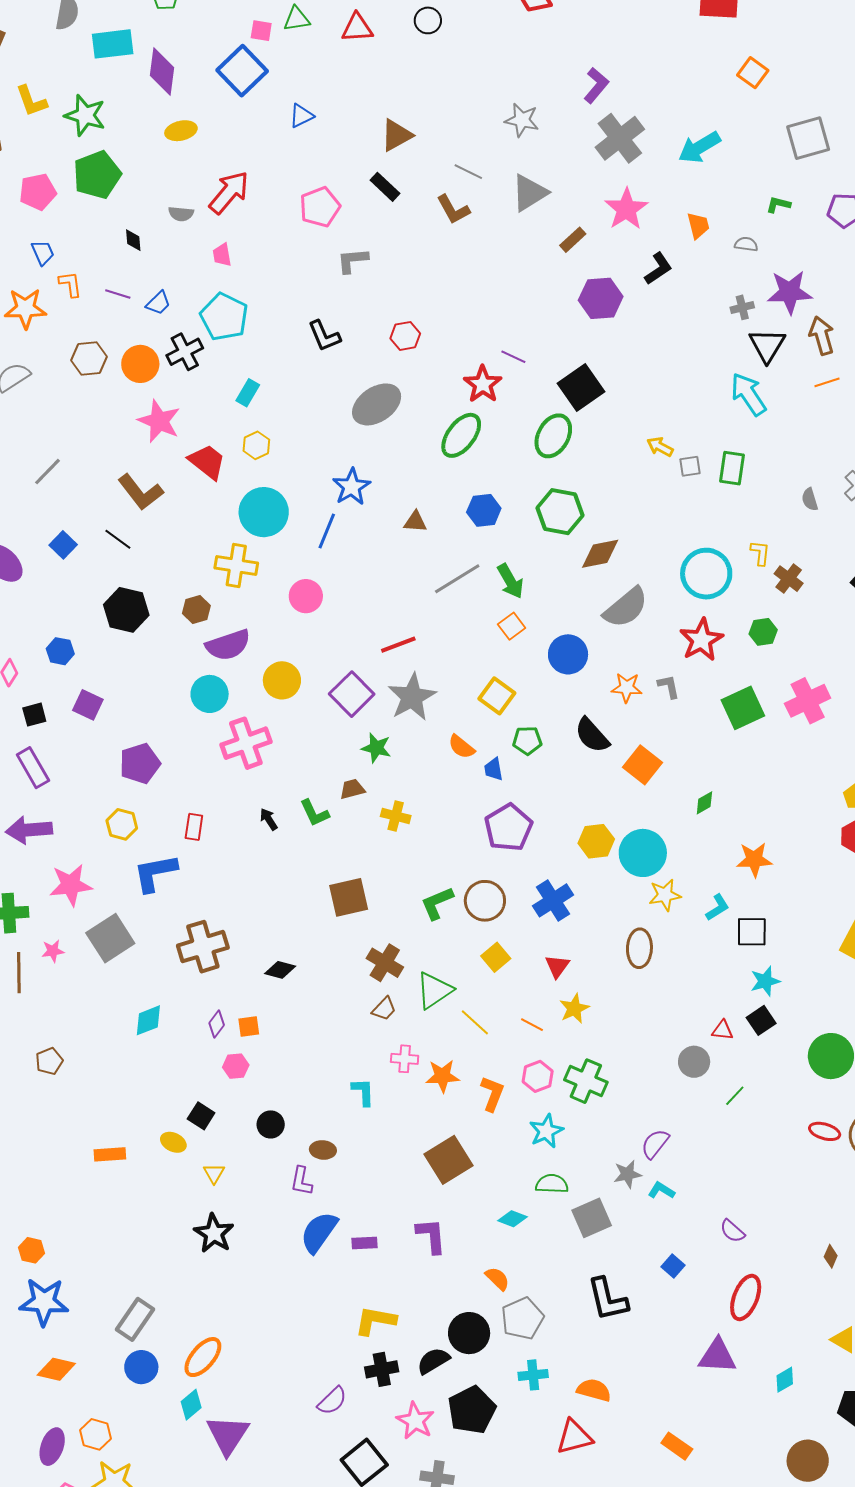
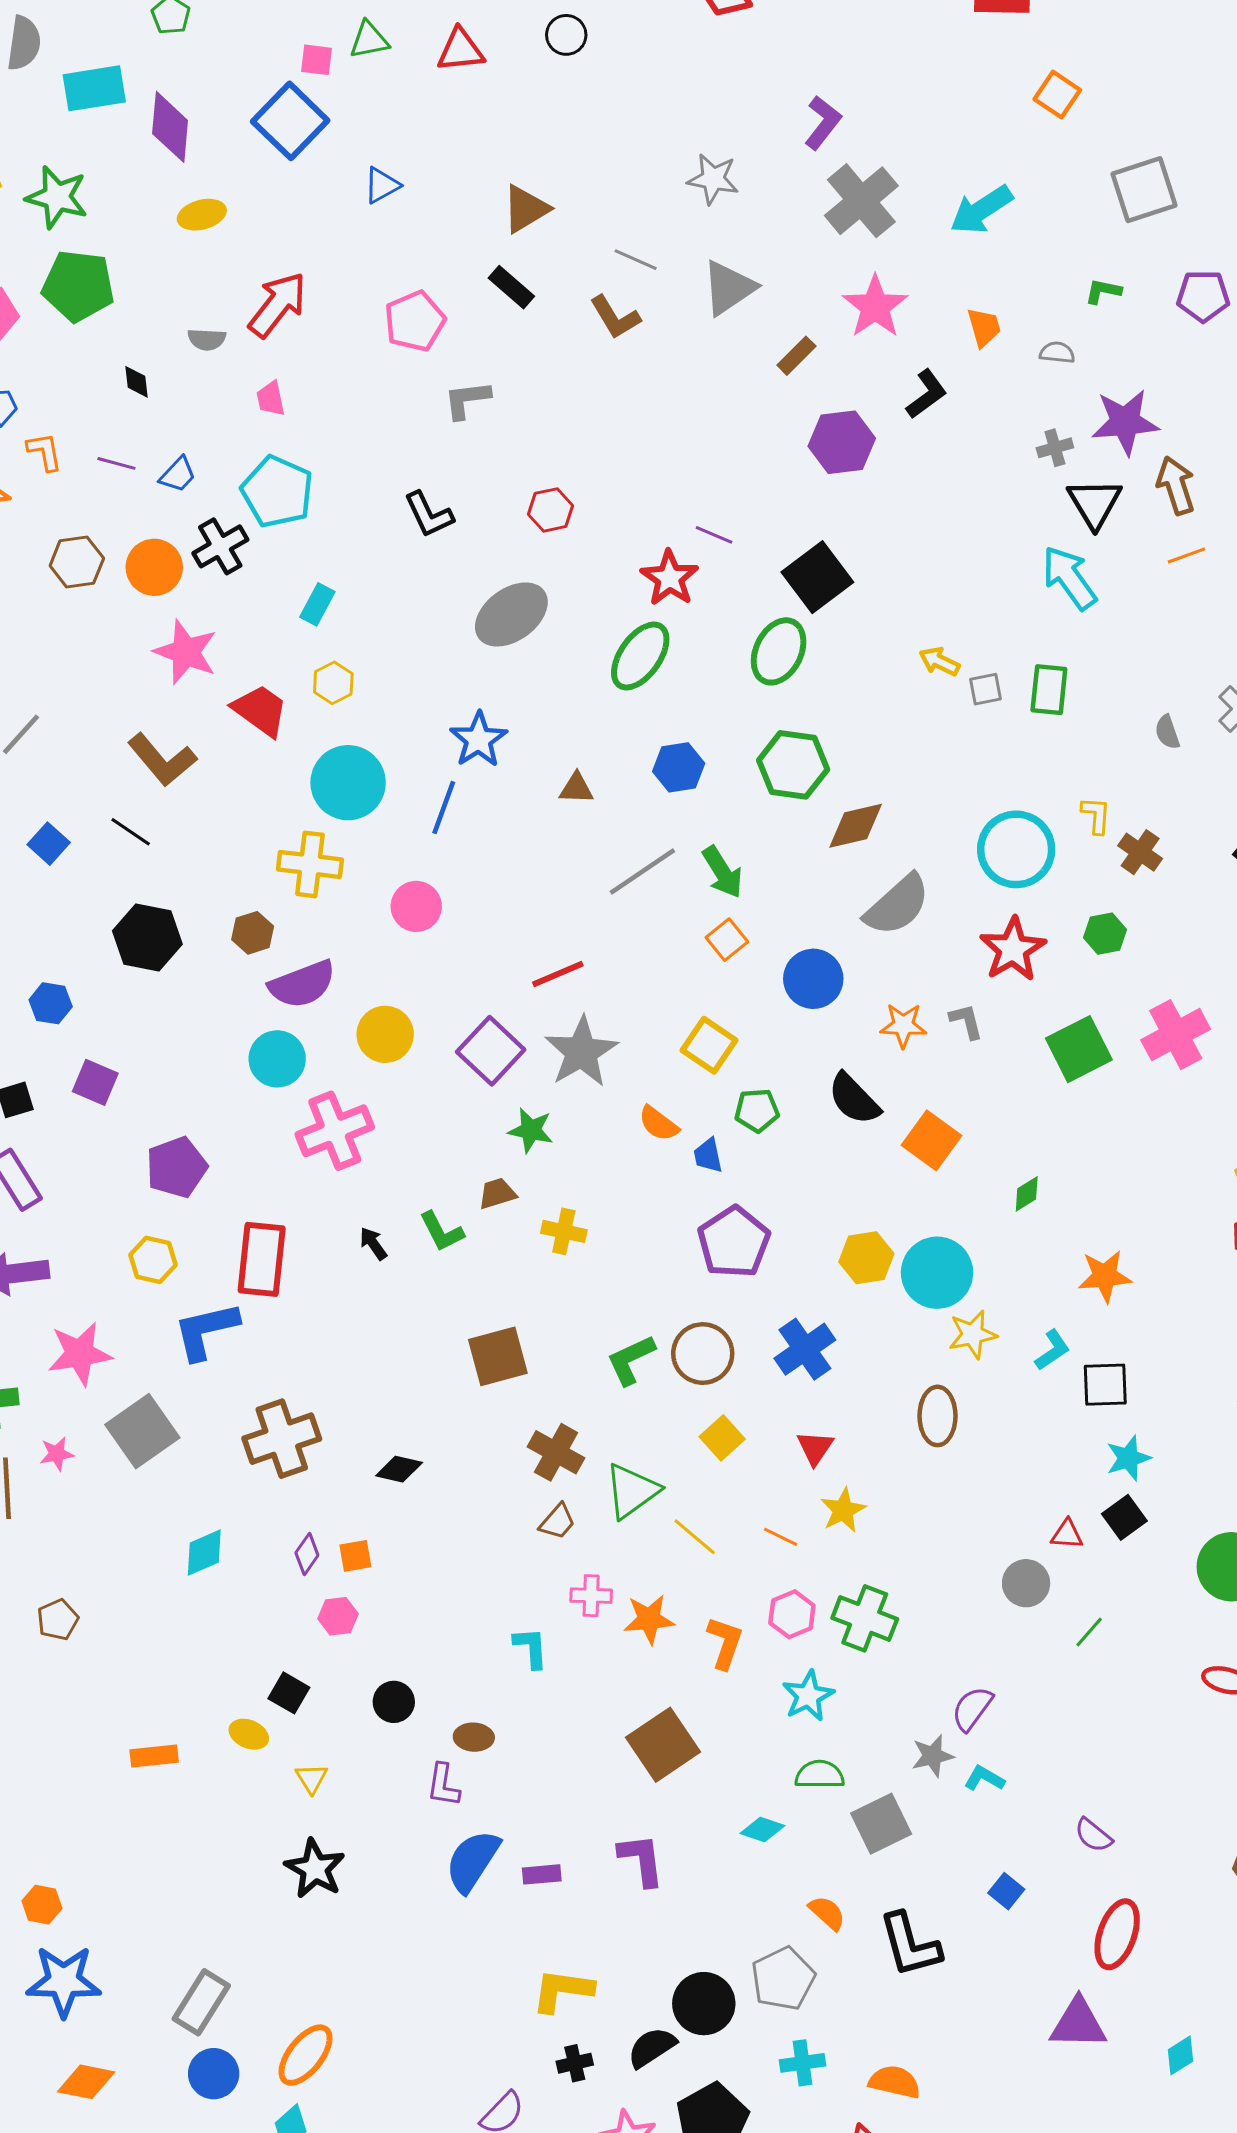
green pentagon: (97, 175) -> (78, 286), turned 30
red rectangle: (194, 827) -> (262, 1259), size x1.8
orange semicircle: (497, 1279) -> (827, 1913), moved
black cross: (382, 1369) -> (575, 2063), size x0.7

